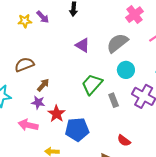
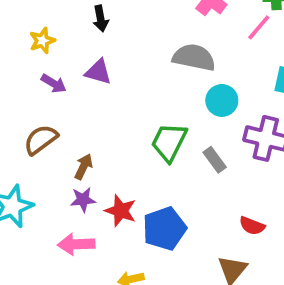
purple arrow: (43, 17) -> (54, 83), moved
yellow star: (25, 21) -> (42, 41), moved
gray semicircle: (117, 43) -> (194, 57), turned 65
purple triangle: (83, 45) -> (98, 72), moved

